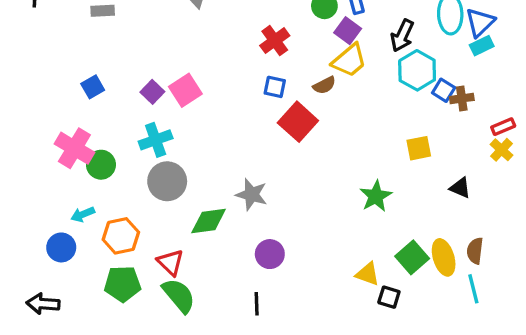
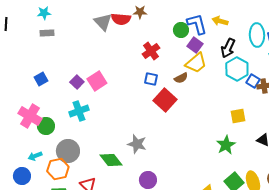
gray circle: (167, 181) -> (68, 151), moved
green star: (376, 196) -> (226, 145), moved
green diamond: (209, 221) -> (111, 160), turned 60

